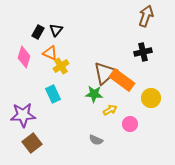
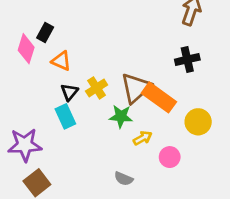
black triangle: (56, 30) -> (69, 92), moved
pink diamond: (24, 57) -> (26, 49), moved
yellow cross: (61, 66) -> (97, 88), moved

